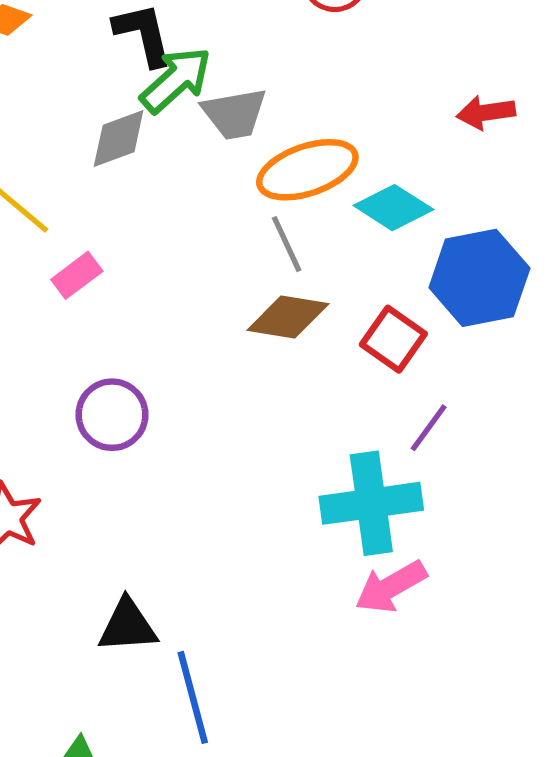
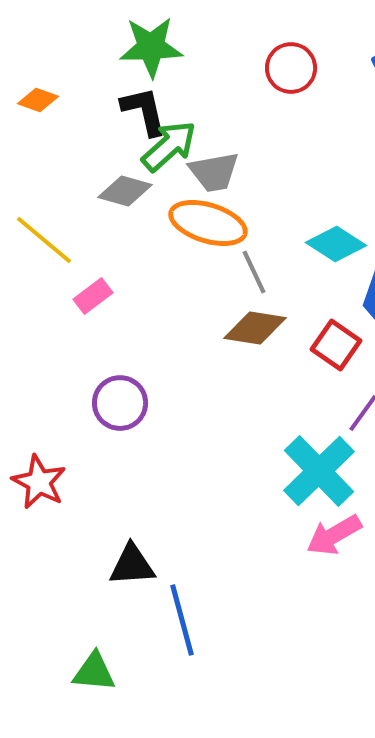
gray diamond: (119, 138) -> (125, 191), turned 36
orange ellipse: (307, 170) -> (208, 223), moved, turned 36
cyan cross: (371, 503) -> (319, 471), turned -36

